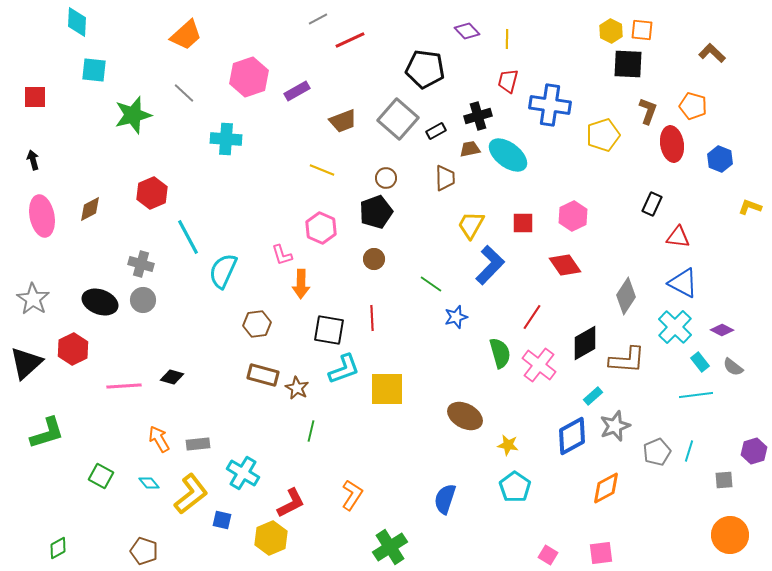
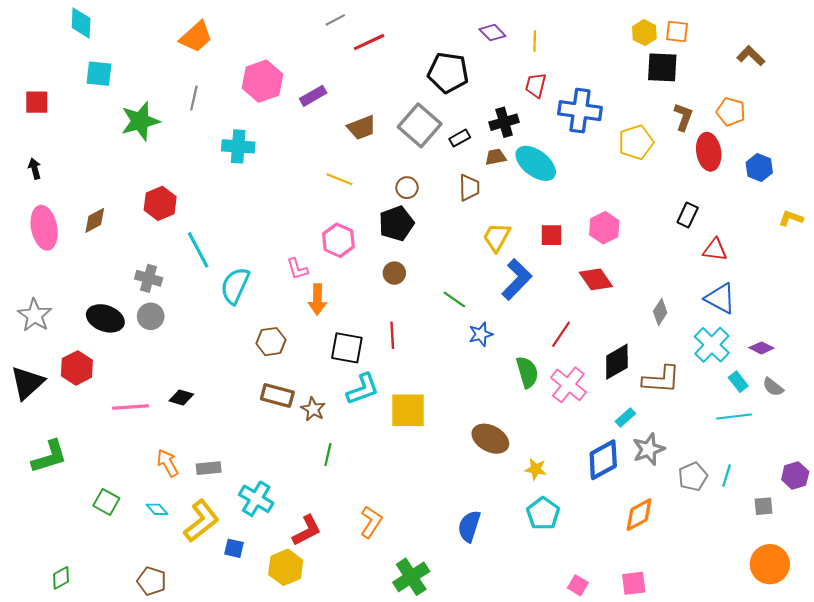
gray line: (184, 93) -> (194, 98), turned 60
gray diamond: (626, 296) -> (660, 312), size x0.7

